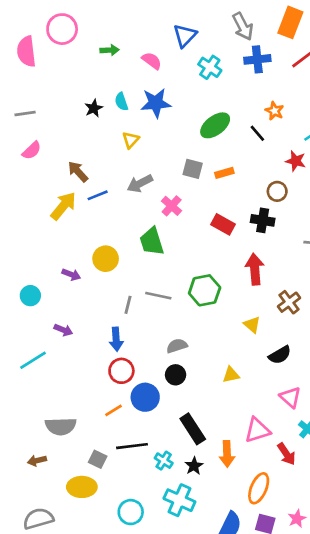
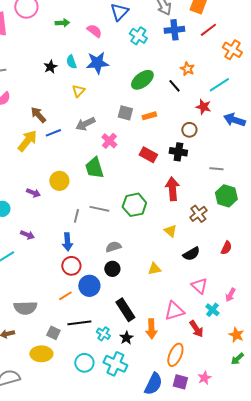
cyan circle: (131, 512) -> (84, 363), moved

